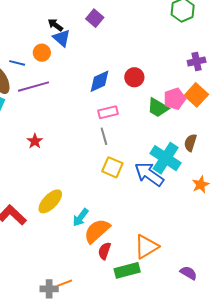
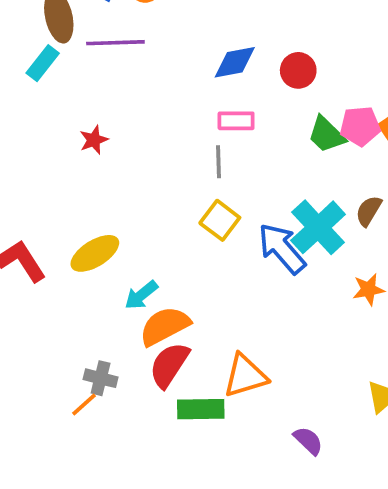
red semicircle: (104, 251) -> (169, 365), size x1.5
orange line: (64, 283) -> (84, 404), turned -35
gray cross: (49, 289) -> (101, 378), moved

